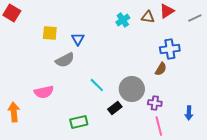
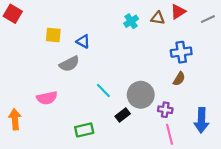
blue triangle: (78, 39) -> (83, 41), turned -32
brown semicircle: (161, 69) -> (179, 79), moved
blue arrow: (189, 113) -> (201, 120), size x1.6

